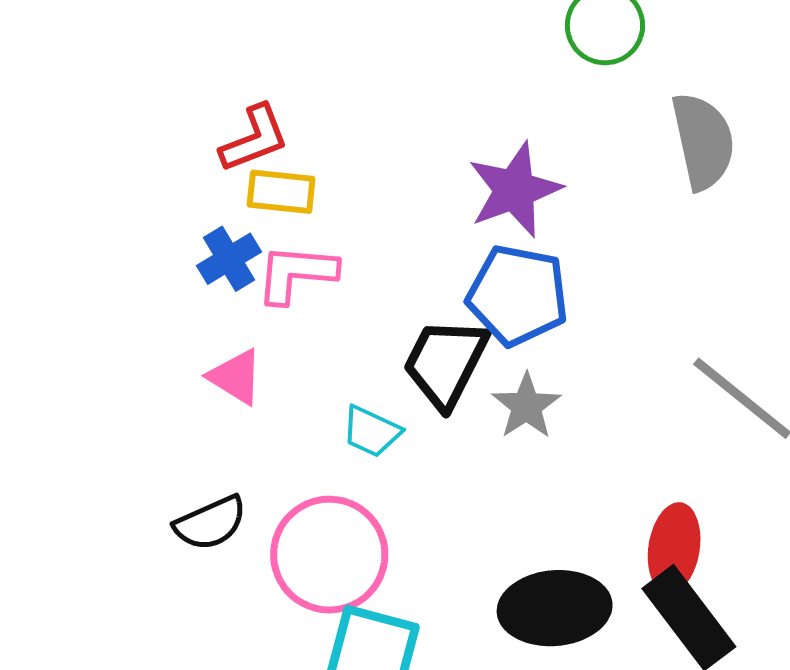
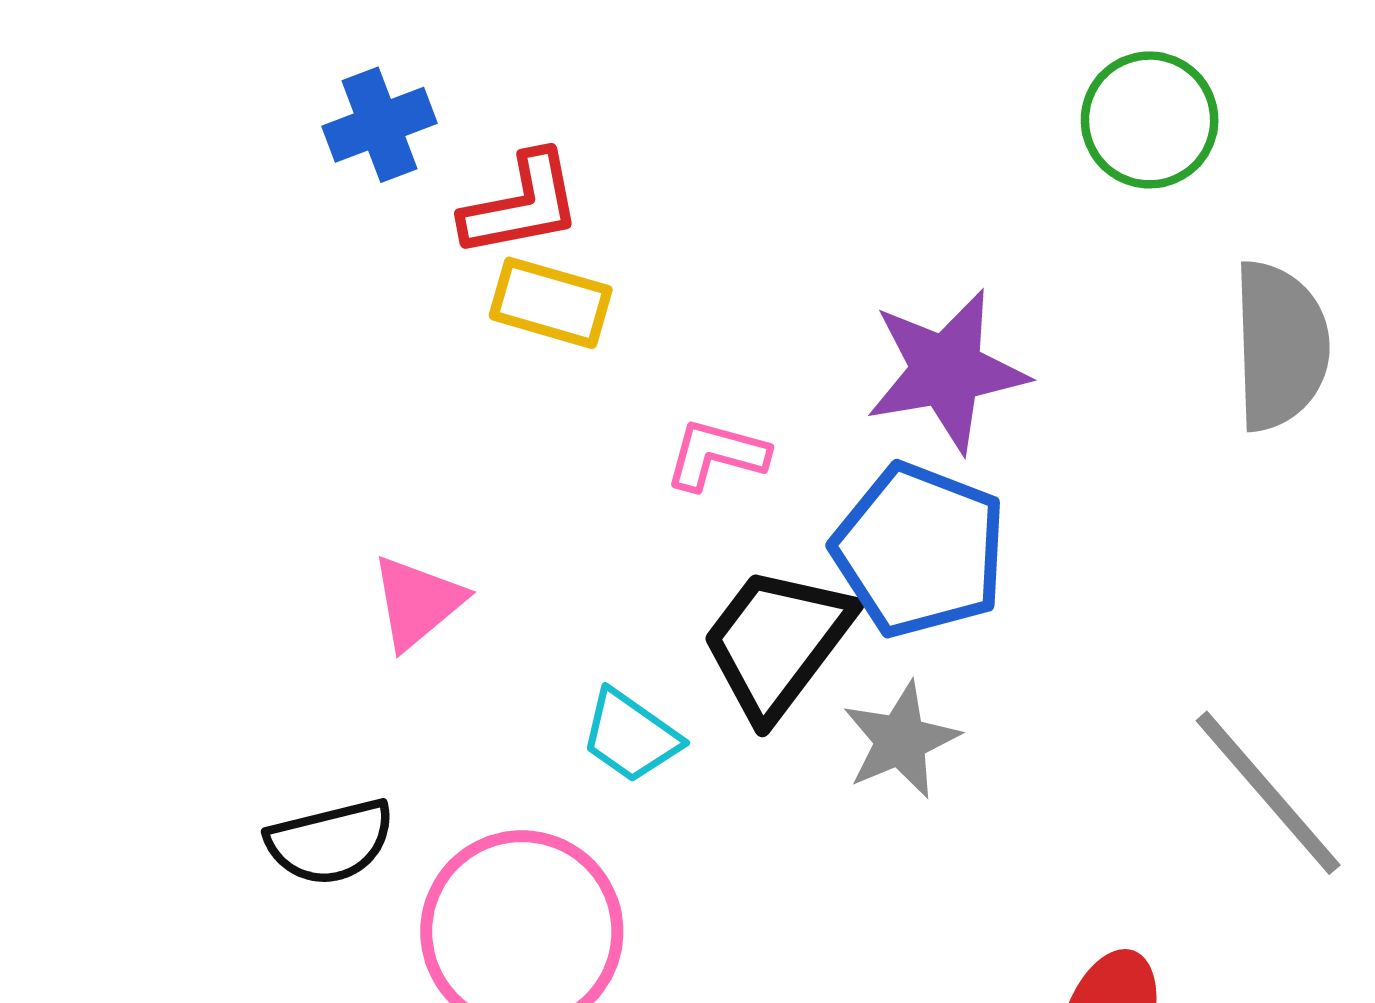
blue cross: (229, 259) -> (379, 125), moved
pink L-shape: (296, 273) -> (716, 455), moved, size x0.7
pink triangle: (236, 377) -> (417, 602), turned 38

